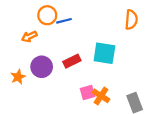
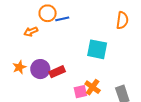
red rectangle: (72, 61) -> (57, 72), moved
purple circle: (42, 67) -> (40, 69), moved
pink square: (88, 93) -> (80, 92), moved

